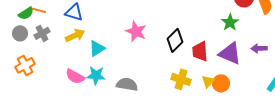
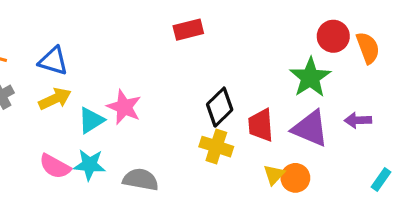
green star: (230, 22) -> (310, 77), size x1.4
pink star: (136, 31) -> (124, 107), moved
yellow cross: (181, 79) -> (216, 147), moved

